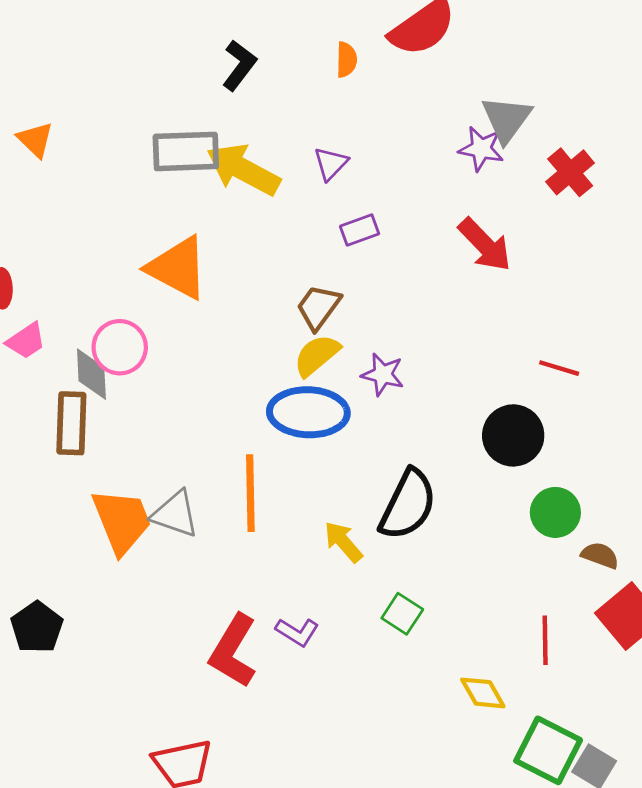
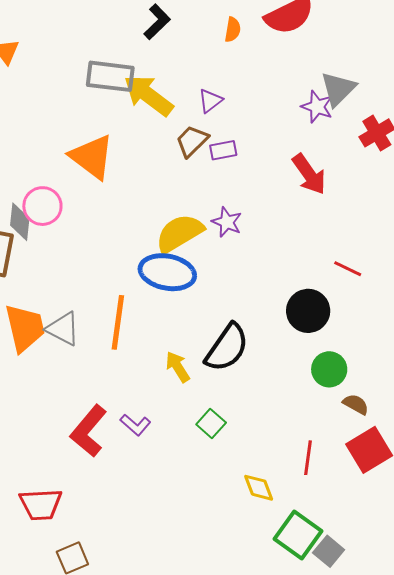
brown trapezoid: (318, 307) -> (192, 141), moved
yellow semicircle: (317, 355) -> (179, 233), size x1.4
purple star: (383, 374) -> (227, 222), moved

